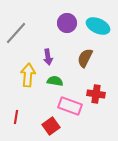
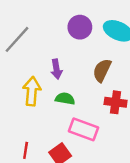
red cross: (96, 94) -> (116, 102), moved
red line: (16, 117) -> (26, 150), moved

